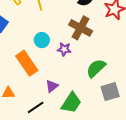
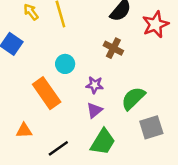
brown cross: (81, 28) -> (113, 48), size x0.7
purple star: (64, 49) -> (95, 85), moved
purple triangle: (52, 86) -> (95, 110), moved

